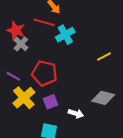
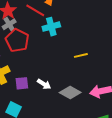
red pentagon: (44, 73) -> (17, 40), moved
white arrow: (76, 113) -> (44, 84), moved

